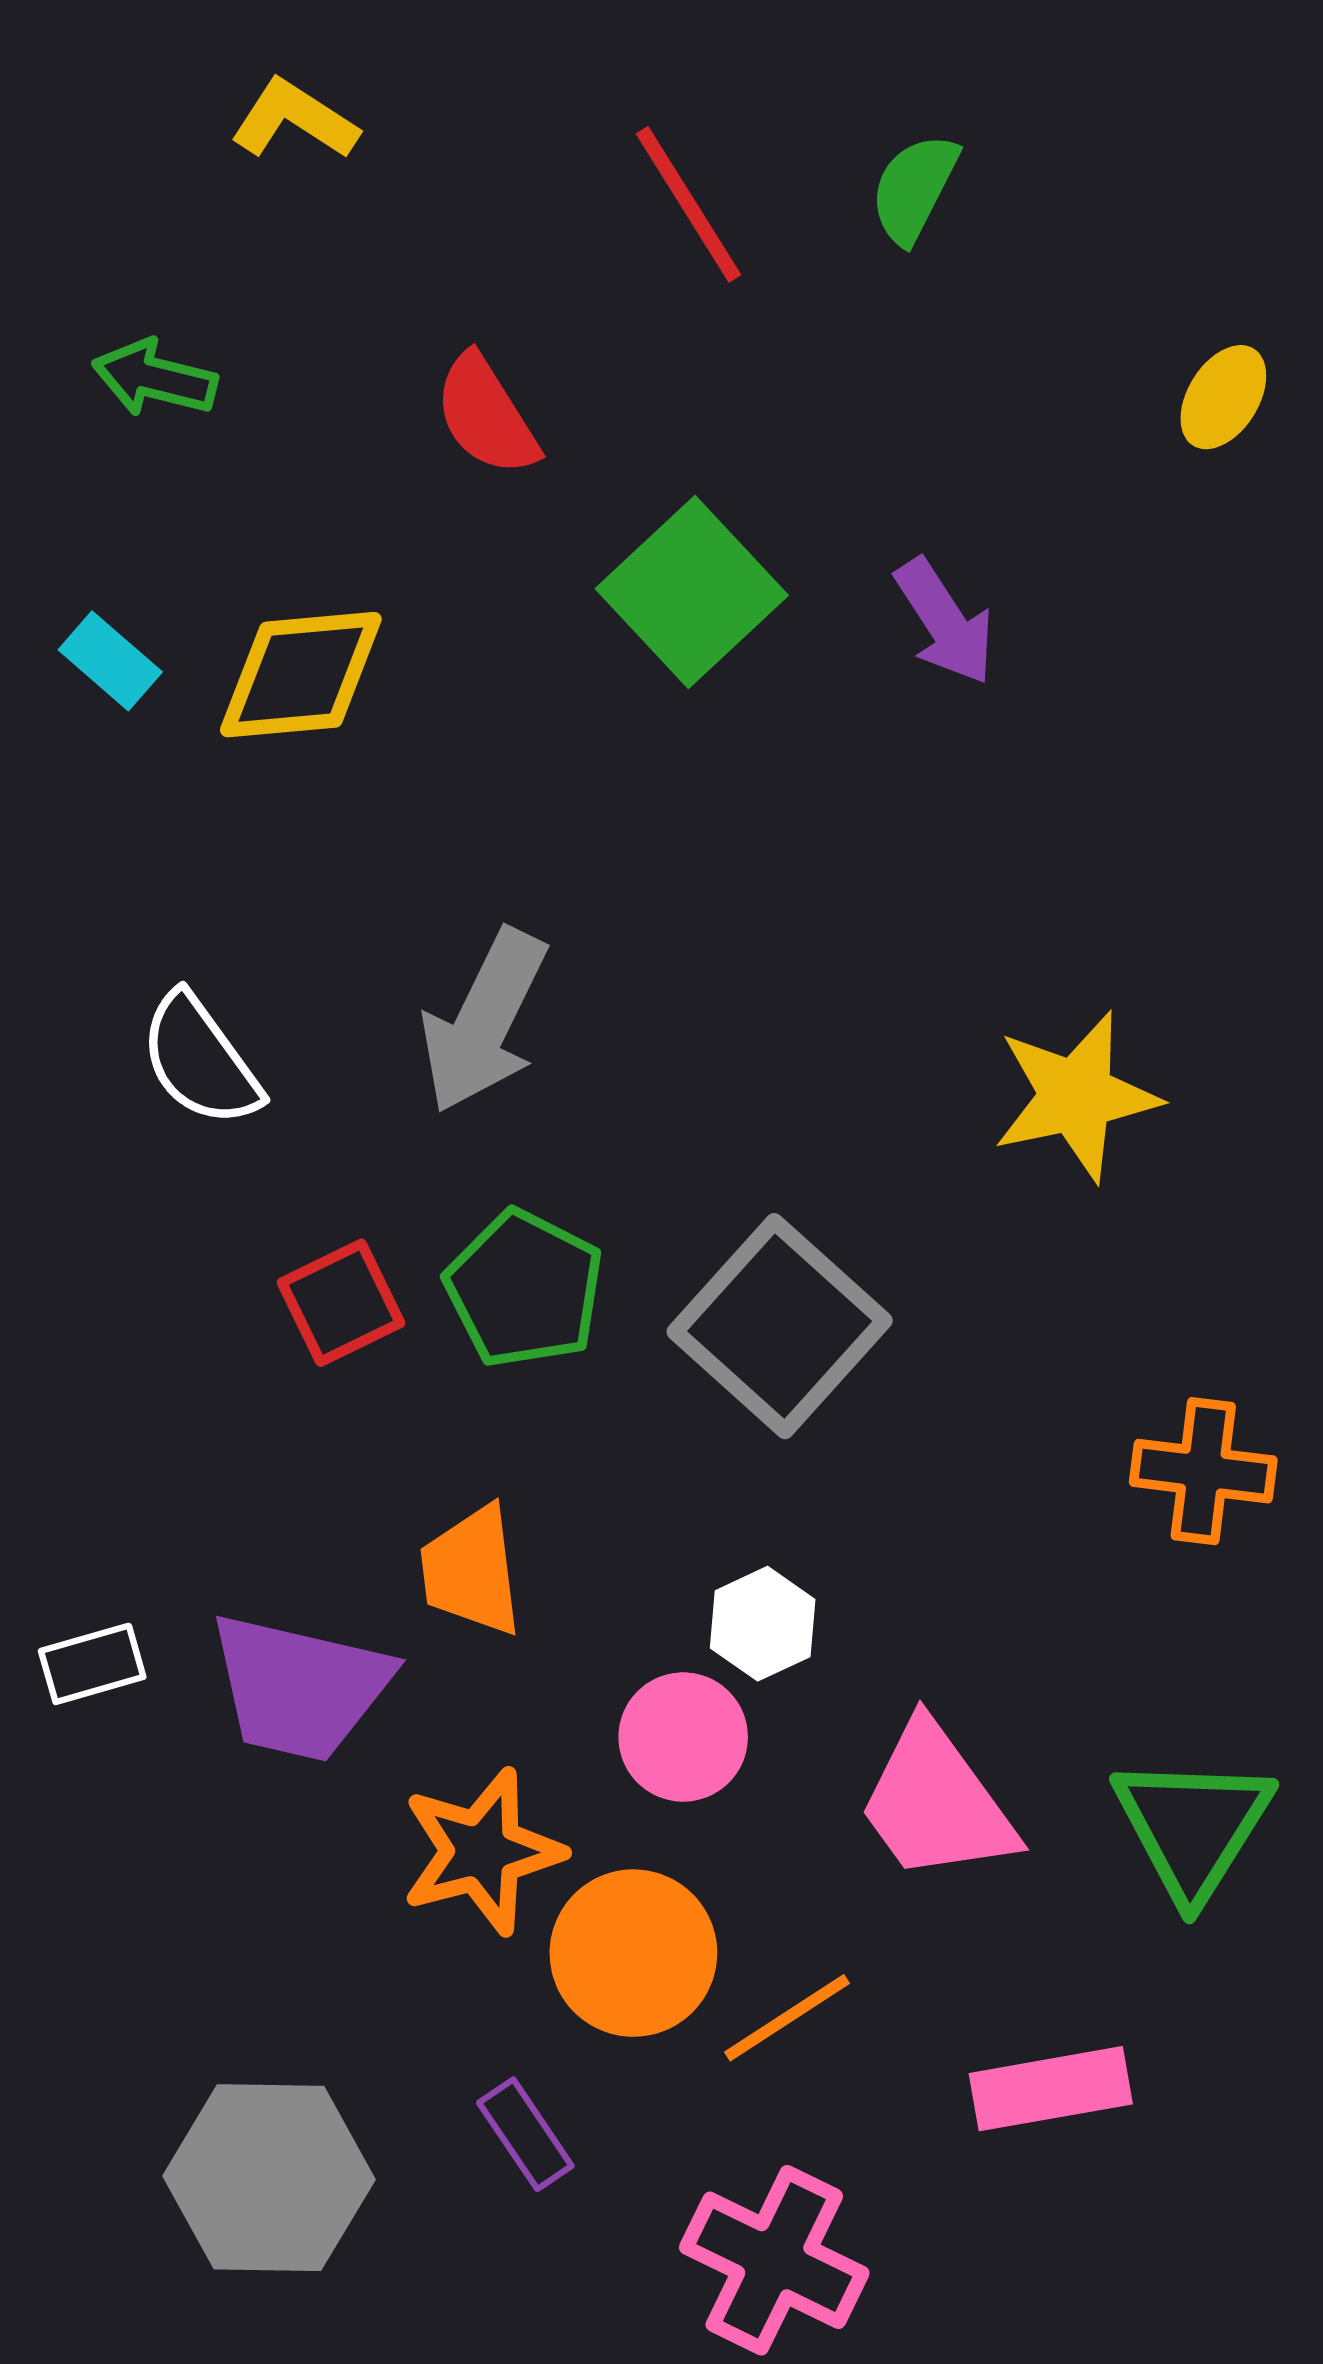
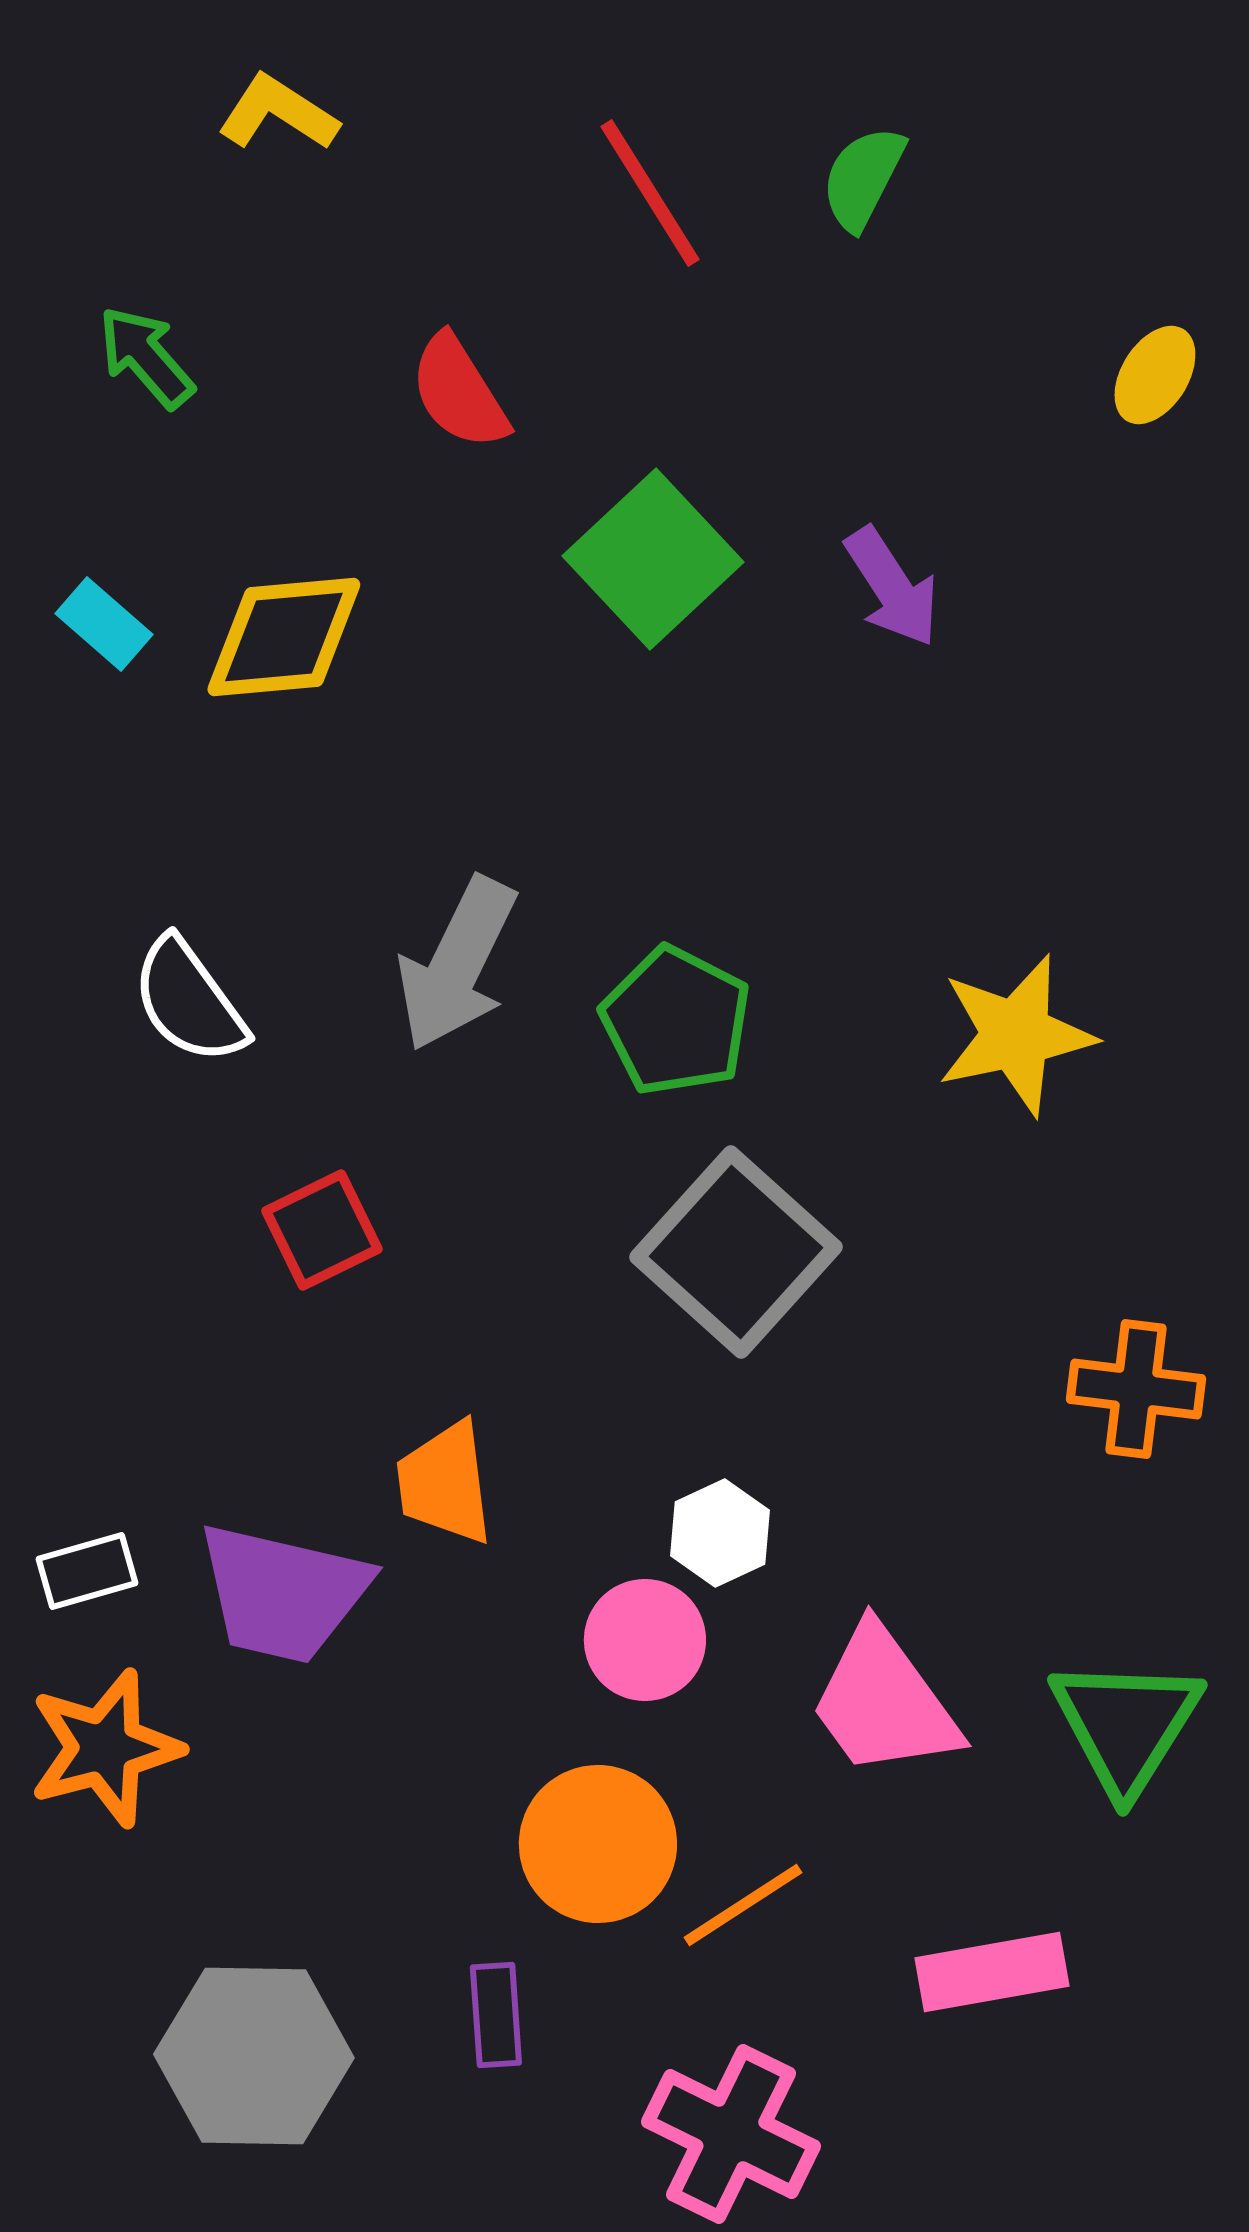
green arrow: (155, 378) -> (146, 357), turned 35
green pentagon: (524, 1289) -> (676, 1021), moved
orange star: (482, 1851) -> (105, 1748), moved
purple rectangle: (525, 2134) -> (496, 2015), turned 30

